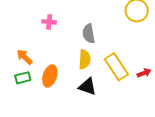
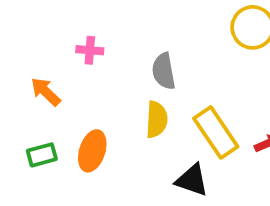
orange arrow: (25, 57) -> (46, 92), moved
black triangle: (87, 87) -> (192, 180), moved

